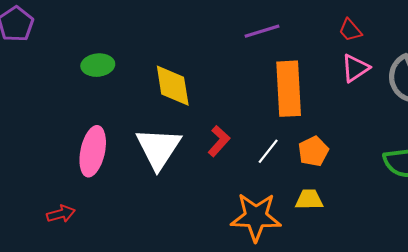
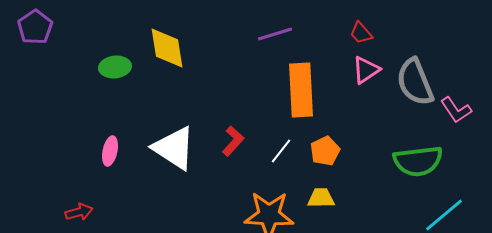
yellow diamond: (173, 86) -> (167, 48), moved
white triangle: (158, 148) -> (174, 148), turned -30
pink ellipse: (93, 151) -> (110, 151), size x0.6

